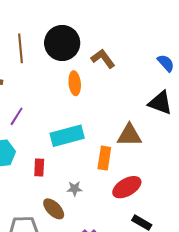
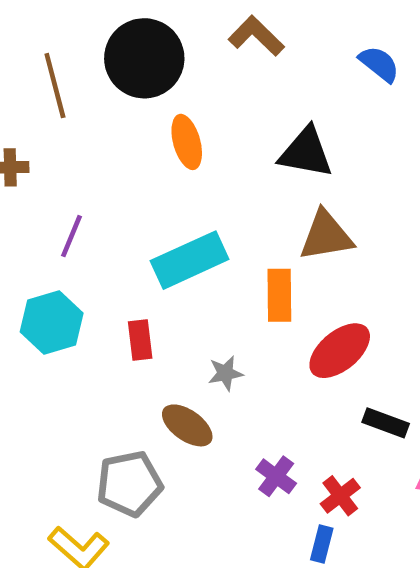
brown L-shape: (103, 59) -> (256, 36), moved
black triangle: (160, 103) -> (306, 152), moved

